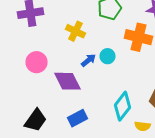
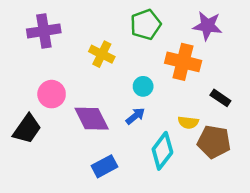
blue arrow: (88, 60) -> (135, 116), moved
black trapezoid: (36, 120) -> (27, 129), moved
yellow semicircle: (142, 126) -> (188, 122), moved

